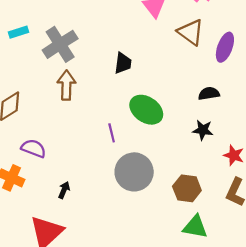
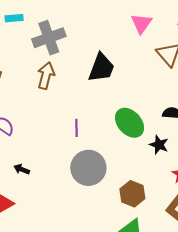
black trapezoid: (123, 63) -> (101, 68), size x1.5
green ellipse: (146, 110) -> (130, 123), moved
black arrow: (64, 190) -> (22, 169), turned -105

